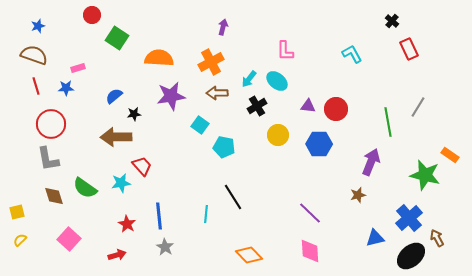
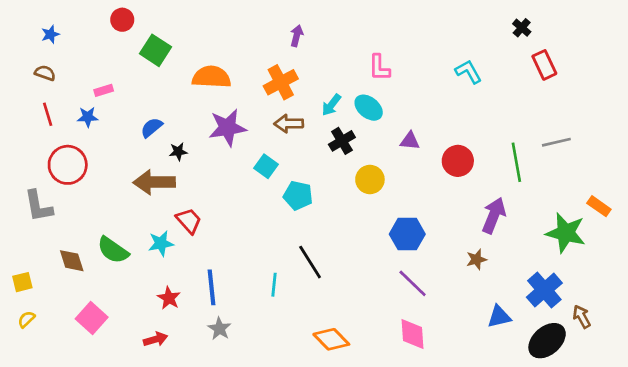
brown semicircle: (34, 55) -> (45, 73), size x0.6
gray line: (418, 107) -> (556, 142), turned 45
red circle: (336, 109) -> (458, 161), moved
blue hexagon: (319, 144) -> (407, 234), moved
gray L-shape: (48, 159) -> (38, 206), moved

